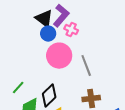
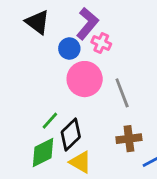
black triangle: (44, 19) -> (37, 22), moved
green line: (18, 88) -> (50, 121), moved

